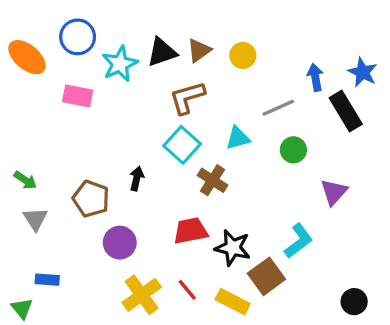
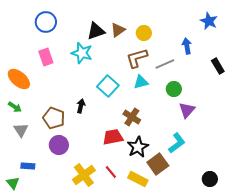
orange ellipse: (27, 57) -> (19, 79), moved
cyan star: (120, 64) -> (82, 53), moved, turned -30
blue star: (363, 72) -> (209, 21), moved
pink rectangle: (78, 96) -> (46, 57), turned 60
brown L-shape: (187, 98) -> (137, 58), moved
black rectangle: (346, 111) -> (218, 66), moved, size x0.7
brown cross: (212, 180) -> (132, 117), moved
purple triangle: (334, 192) -> (187, 110), moved
purple circle: (120, 243) -> (59, 145), moved
black star: (233, 248) -> (138, 147), turned 30

